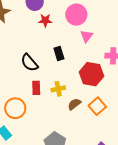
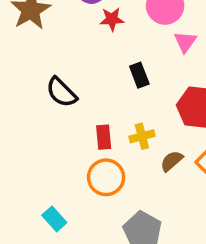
black semicircle: (29, 63) -> (61, 92), moved
orange circle: (15, 108) -> (106, 177), moved

